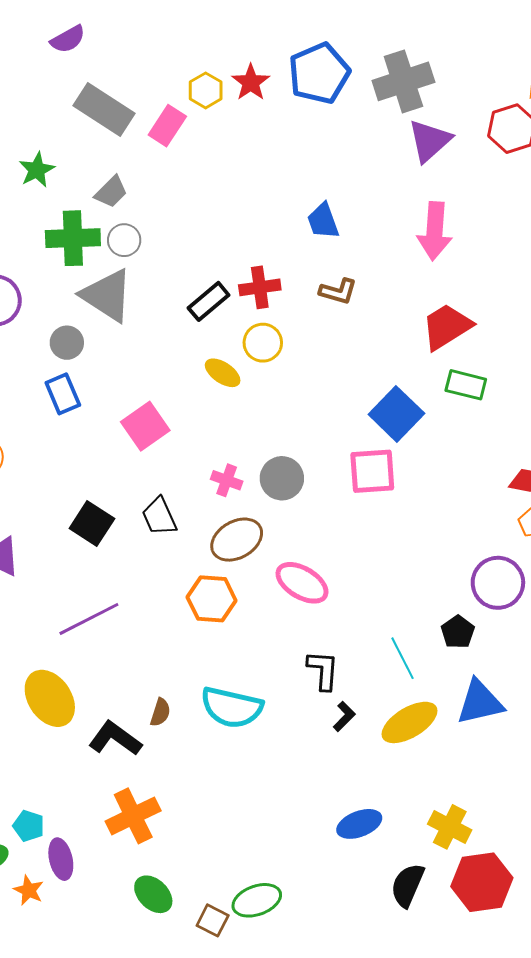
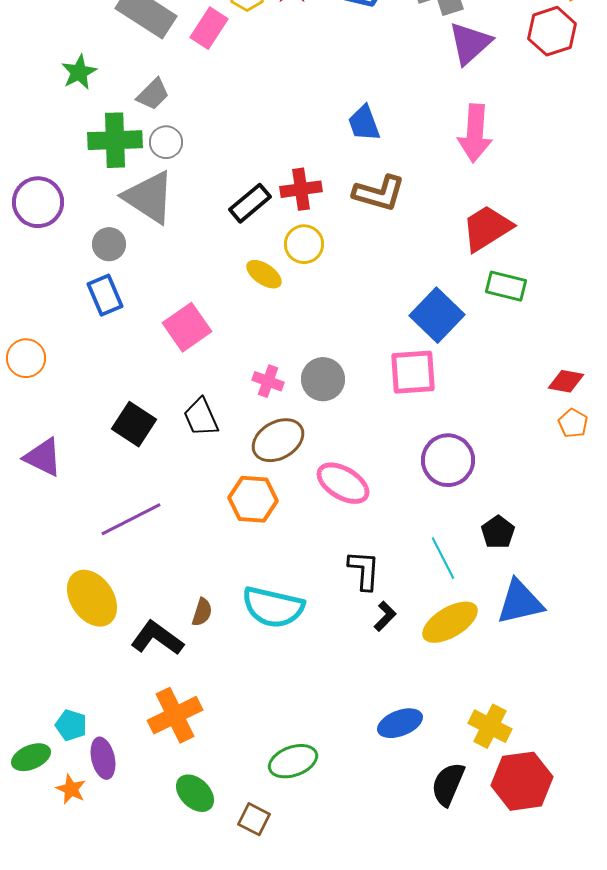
brown L-shape: (338, 291) -> (379, 193), size x1.4
purple circle: (498, 583) -> (448, 460), moved
green ellipse: (257, 900) -> (293, 761), moved

